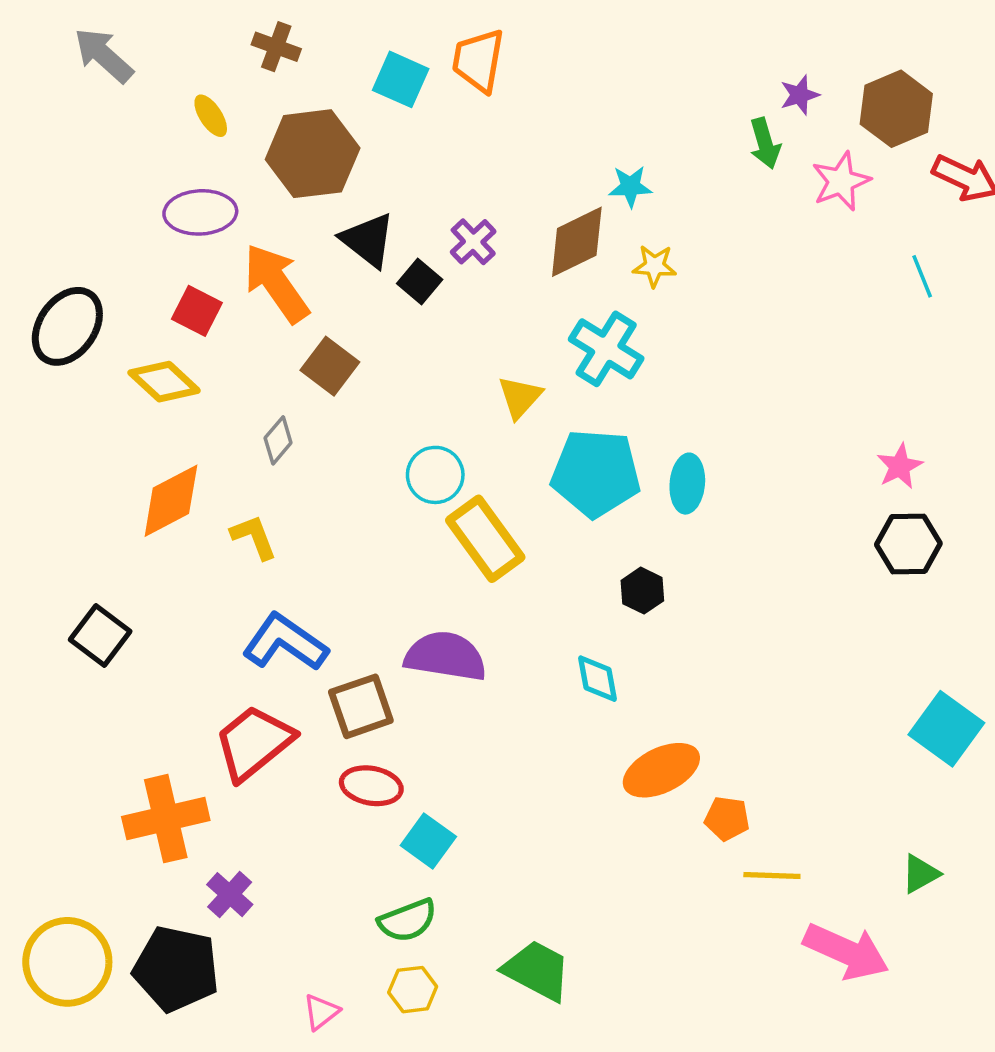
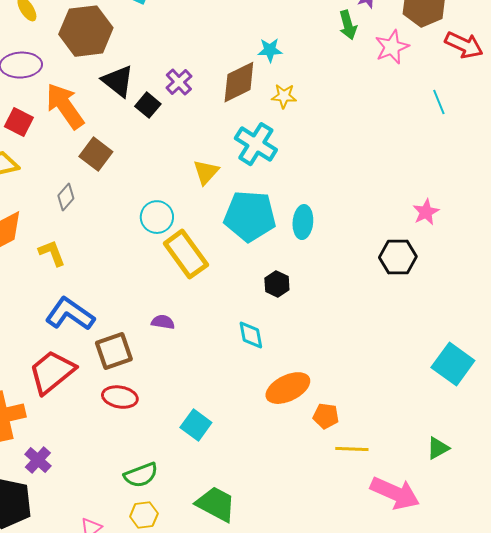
black hexagon: (908, 544) -> (398, 257), moved
purple semicircle: (446, 656) -> (163, 322), size x0.5
cyan square: (428, 841) -> (196, 425), moved

